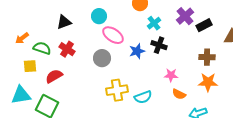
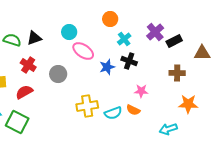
green semicircle: (42, 48) -> (12, 40), moved
red cross: (67, 49) -> (28, 65), moved
gray circle: (102, 58) -> (58, 74), moved
orange star: (208, 82) -> (188, 104), moved
orange semicircle: (179, 94) -> (133, 110), moved

